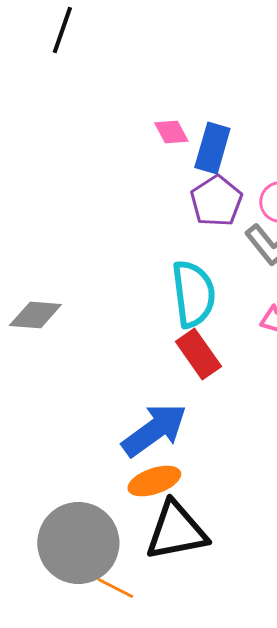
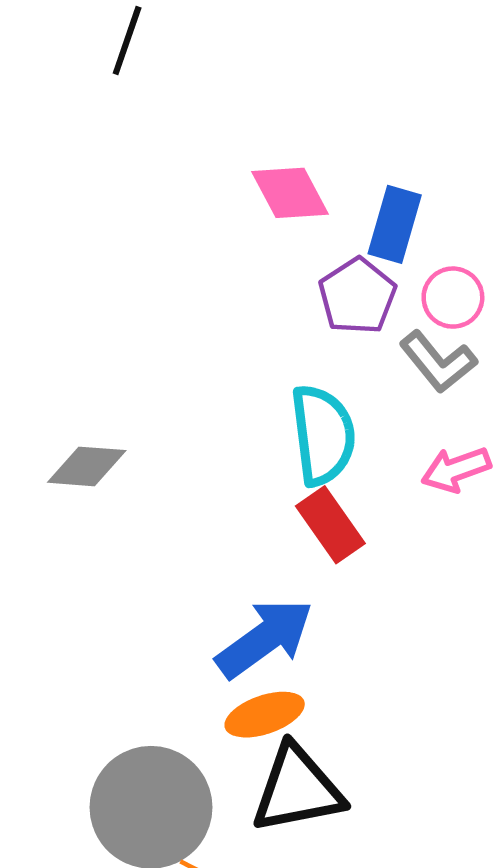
pink diamond: (171, 132) -> (290, 193), size x1.5
blue rectangle: (212, 148) -> (395, 224), moved

